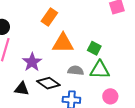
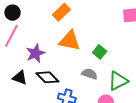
gray semicircle: (76, 70) -> (89, 74), moved
green triangle: (100, 70) -> (118, 81), moved, turned -40

